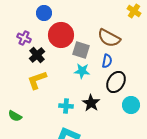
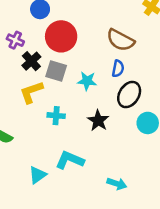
gray square: (81, 50) -> (56, 71), moved
cyan cross: (66, 106) -> (56, 116), moved

